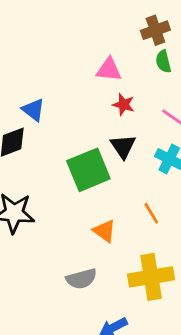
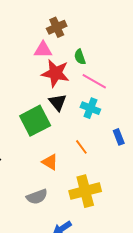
brown cross: (155, 30) -> (57, 27), moved
green semicircle: (163, 62) -> (80, 57), moved
red star: (124, 105) -> (55, 73), size x1.8

